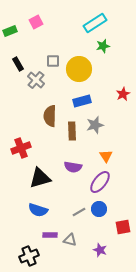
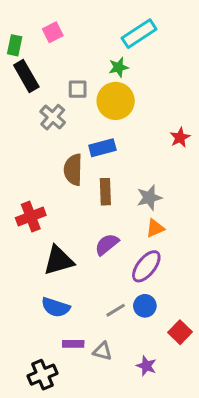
green rectangle: (10, 31) -> (15, 45), turned -56
green star: (103, 46) -> (119, 67), moved
black rectangle: (18, 64) -> (26, 76), moved, size x1.5
blue rectangle: (82, 101) -> (102, 148), moved
gray star: (95, 125) -> (149, 198), moved
orange triangle: (106, 156) -> (155, 228), turned 40
purple semicircle: (73, 167) -> (107, 244), turned 132
red square: (123, 227) -> (180, 332), turned -35

